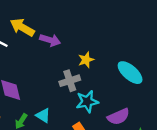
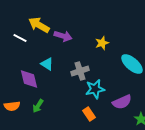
yellow star: (86, 60) -> (102, 43), moved
cyan triangle: (43, 115) -> (47, 64), moved

